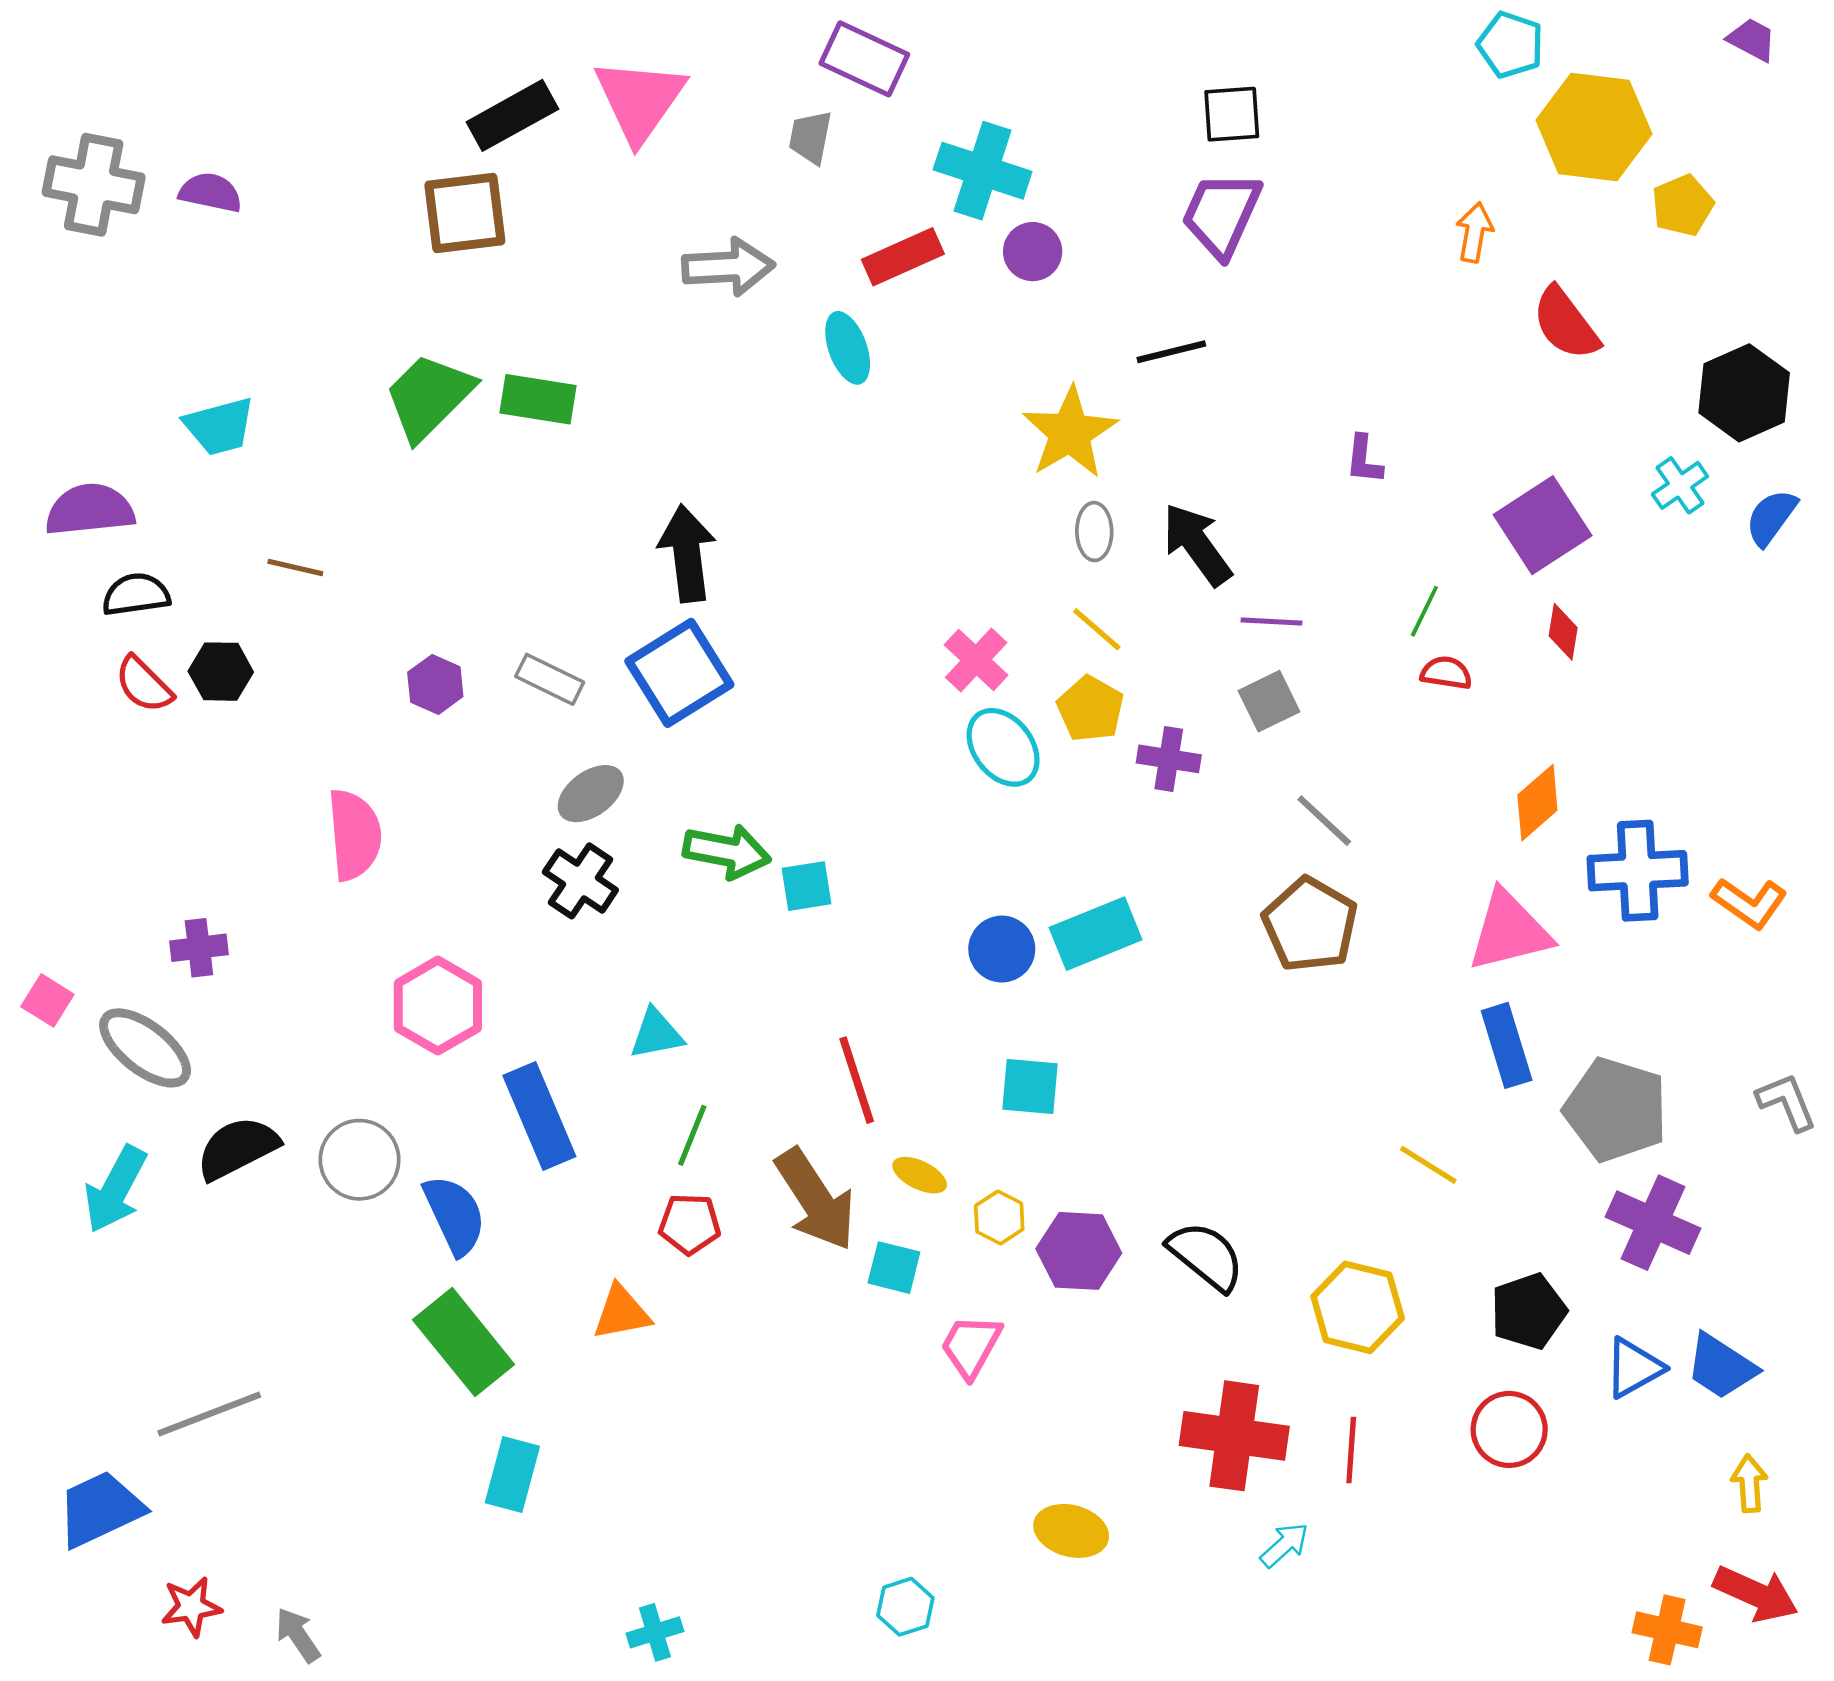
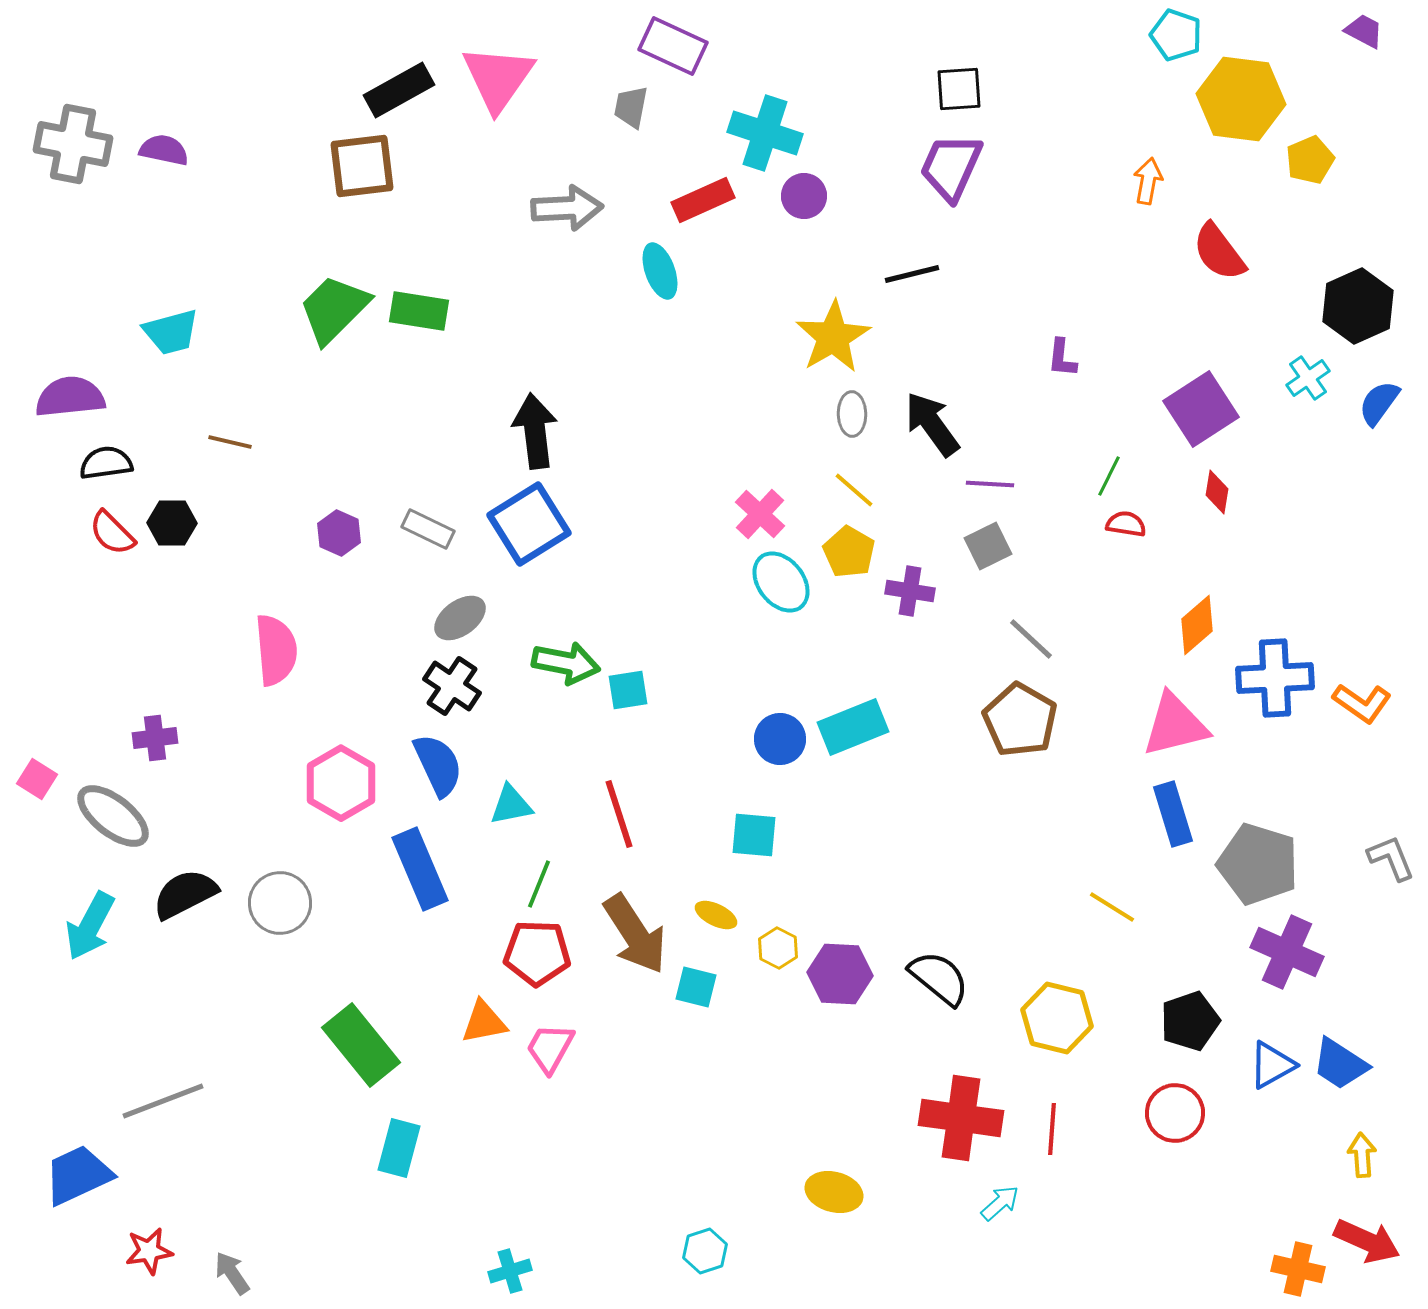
red line: (857, 1080) -> (619, 814), moved
cyan square: (1030, 1086) -> (754, 835), moved
blue semicircle: (455, 1215) -> (438, 765), moved
red pentagon: (690, 1224) -> (537, 953), size x1.4
pink trapezoid: (971, 1346) -> (550, 1048), moved

